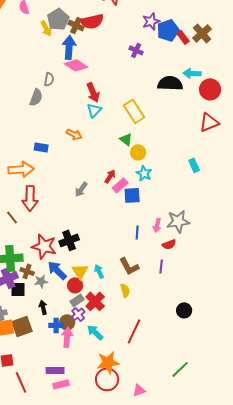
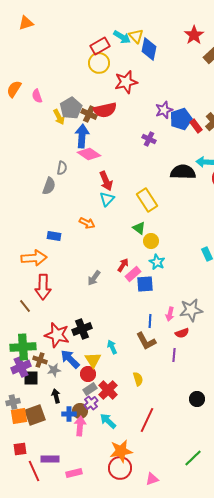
brown L-shape: (129, 266) -> (146, 341), moved
cyan arrow: (99, 271) -> (112, 347), moved
purple rectangle: (55, 370) -> (50, 459), moved

